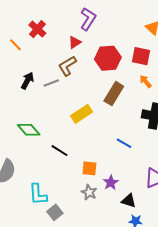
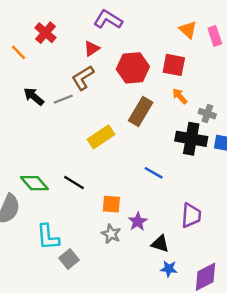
purple L-shape: (88, 19) -> (108, 20), turned -90
black arrow: (27, 81) -> (34, 96), turned -78
green diamond: (29, 130) -> (34, 183), moved

